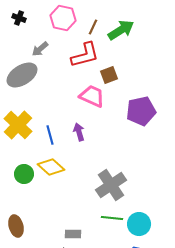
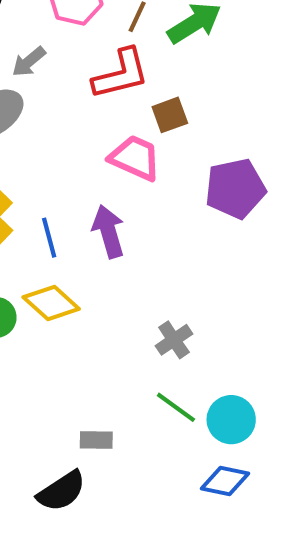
purple arrow: (79, 132) -> (108, 231), size x1.4
gray cross: (111, 185) -> (174, 340), size x0.6
green line: (112, 218) -> (176, 407), turned 30

